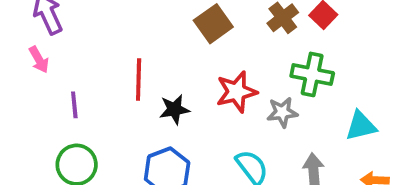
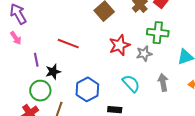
red line: (139, 80) -> (68, 44), turned -65
black star: (174, 109) -> (53, 72), moved

